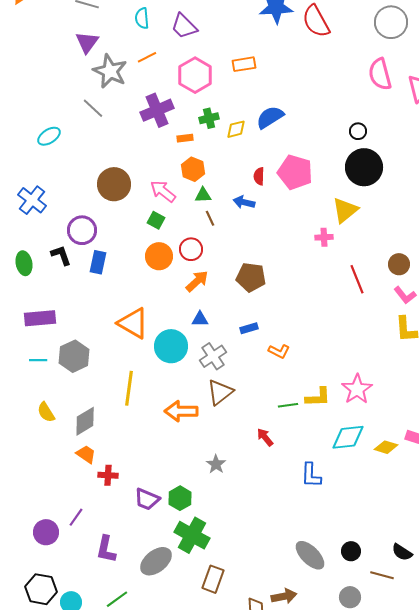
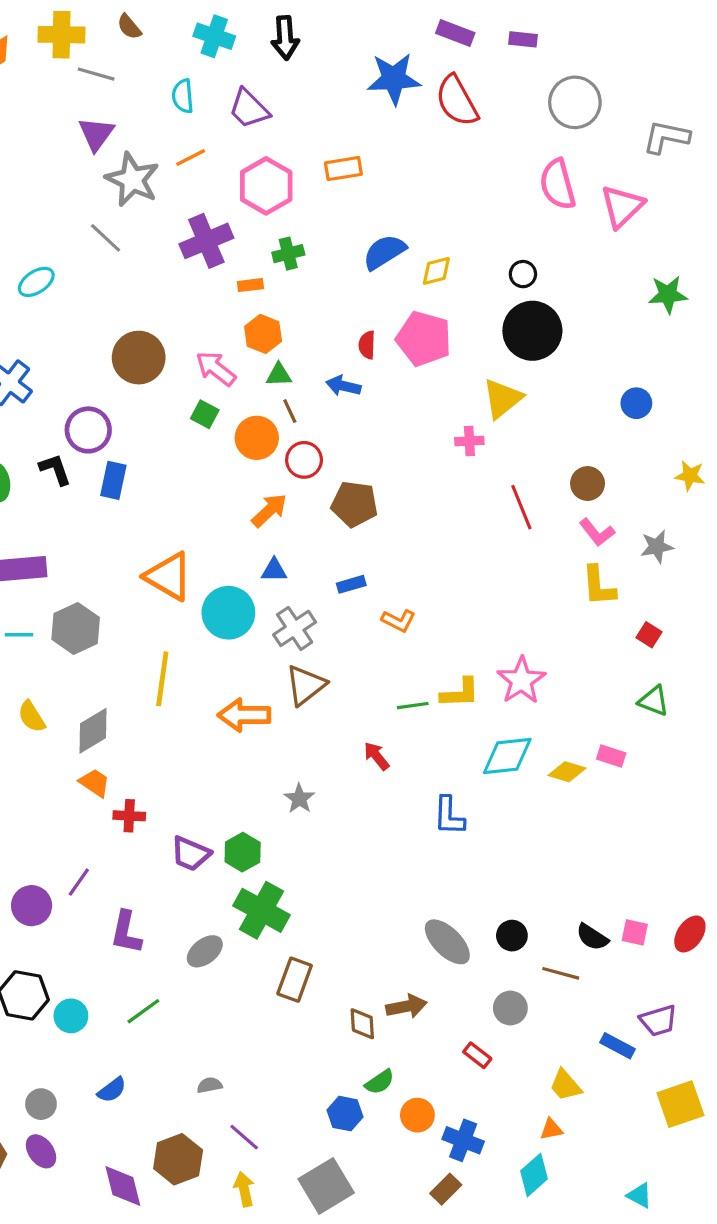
yellow diamond: (236, 129) -> (436, 271), moved
red circle: (191, 249) -> (304, 460), moved
orange circle: (159, 256) -> (257, 438), moved
gray ellipse: (156, 561) -> (205, 951), size x0.7

